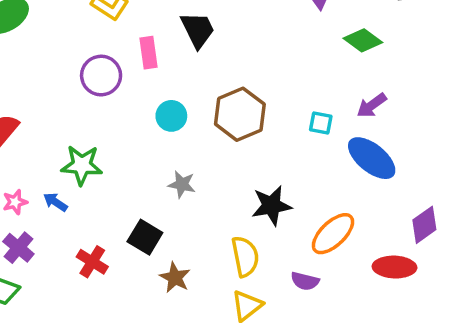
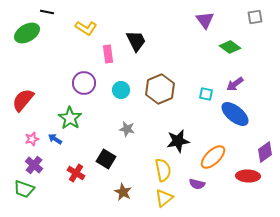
purple circle: (101, 76) -> (84, 83), moved
green star: (82, 165) -> (70, 118), turned 30
brown star: (175, 278) -> (123, 192), moved

